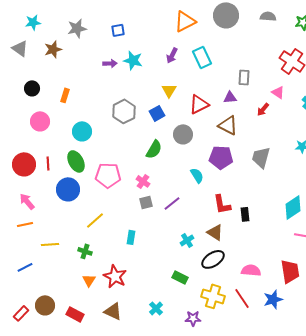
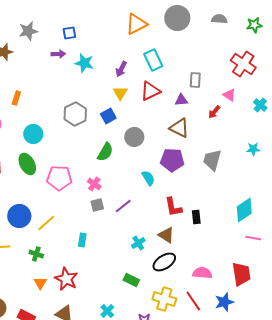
purple arrow: (172, 55) -> (121, 69), moved
purple arrow: (110, 63) -> (58, 54), moved
red triangle: (199, 104) -> (150, 91), moved
blue circle: (68, 189) -> (19, 216), moved

